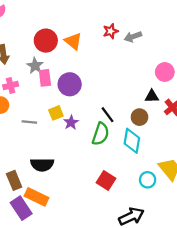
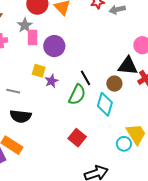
black triangle: (152, 96) -> (128, 66), size x1.5
yellow square: (56, 113) -> (39, 71), turned 32
gray line: (29, 122) -> (13, 91), moved
cyan circle: (148, 180) -> (124, 144), moved

